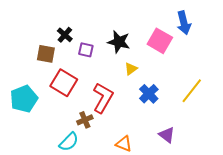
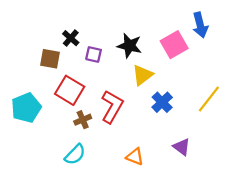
pink square: (160, 41) -> (174, 45), turned 30
yellow triangle: (131, 69) -> (143, 75), size x1.5
brown cross: (85, 120) -> (83, 120), moved

